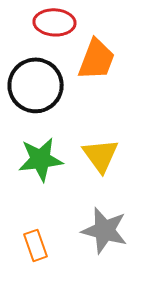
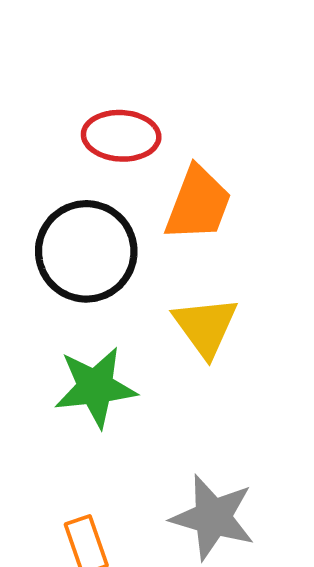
yellow triangle: (101, 155) -> (205, 327), moved

